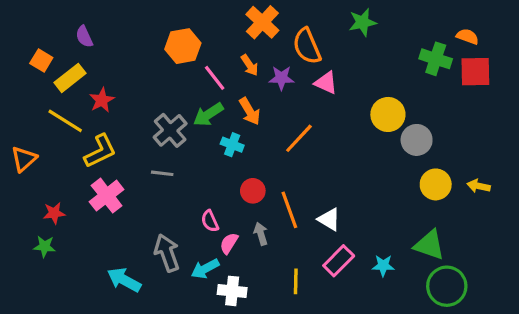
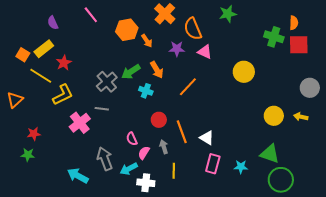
orange semicircle: (467, 37) -> (294, 23), turned 72
orange hexagon: (183, 46) -> (127, 30), moved
orange square: (41, 60) -> (23, 55), moved
orange arrow: (250, 65) -> (147, 41), moved
pink line: (215, 78) -> (91, 15), moved
gray circle: (417, 140) -> (310, 88), moved
pink cross: (107, 196) -> (80, 123), moved
pink rectangle: (339, 261) -> (213, 164), turned -30
yellow line: (296, 281) -> (174, 171), moved

